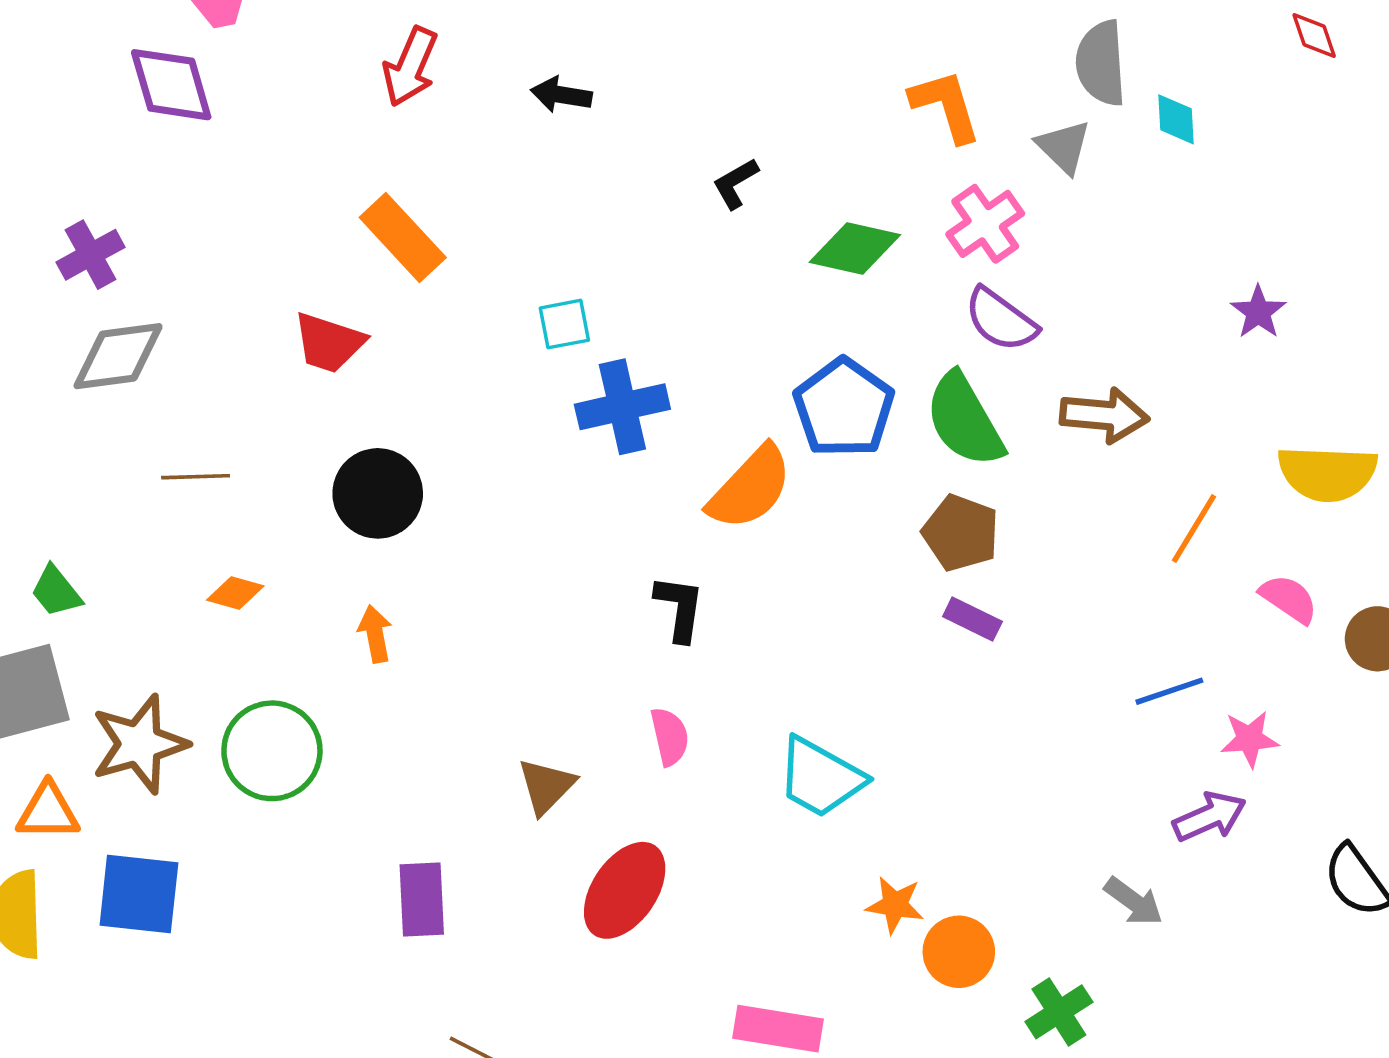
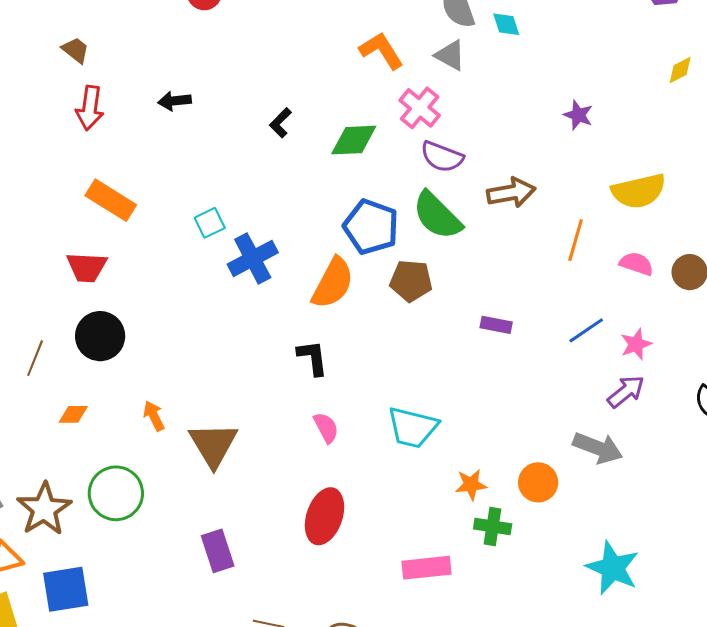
brown line: (196, 477) -> (35, 358), turned -51
black circle: (378, 493) -> (100, 336), moved
brown pentagon: (961, 533) -> (411, 281), moved
purple rectangle: (972, 619) -> (496, 325), moved
brown triangle: (546, 786) -> (213, 445), moved, size x1.5
gray arrow: (1134, 901) -> (598, 448), size x1.4
orange circle: (959, 952) -> (538, 482), moved
green cross: (1059, 1012) -> (493, 526), moved, turned -33

